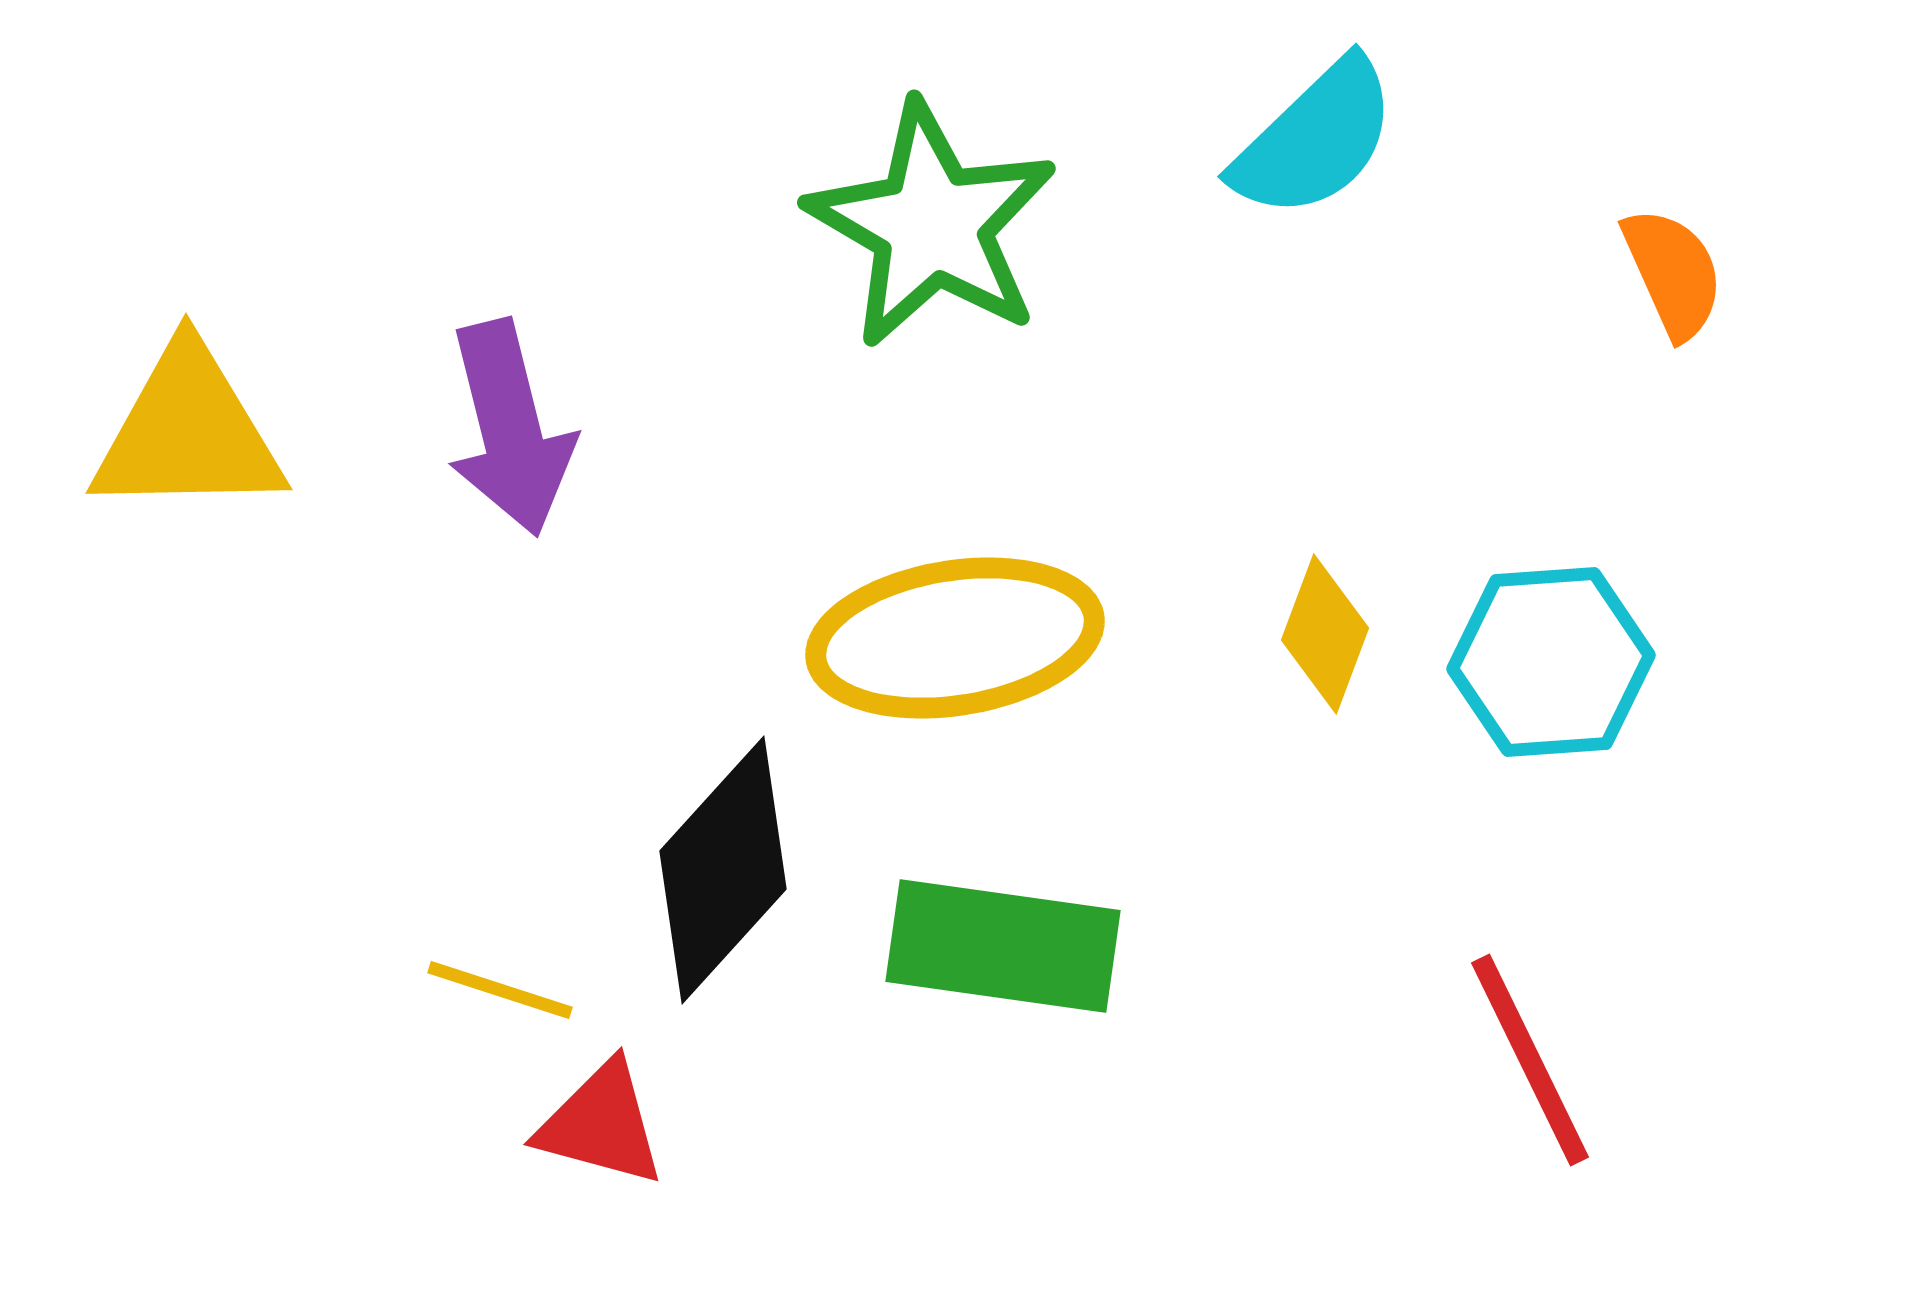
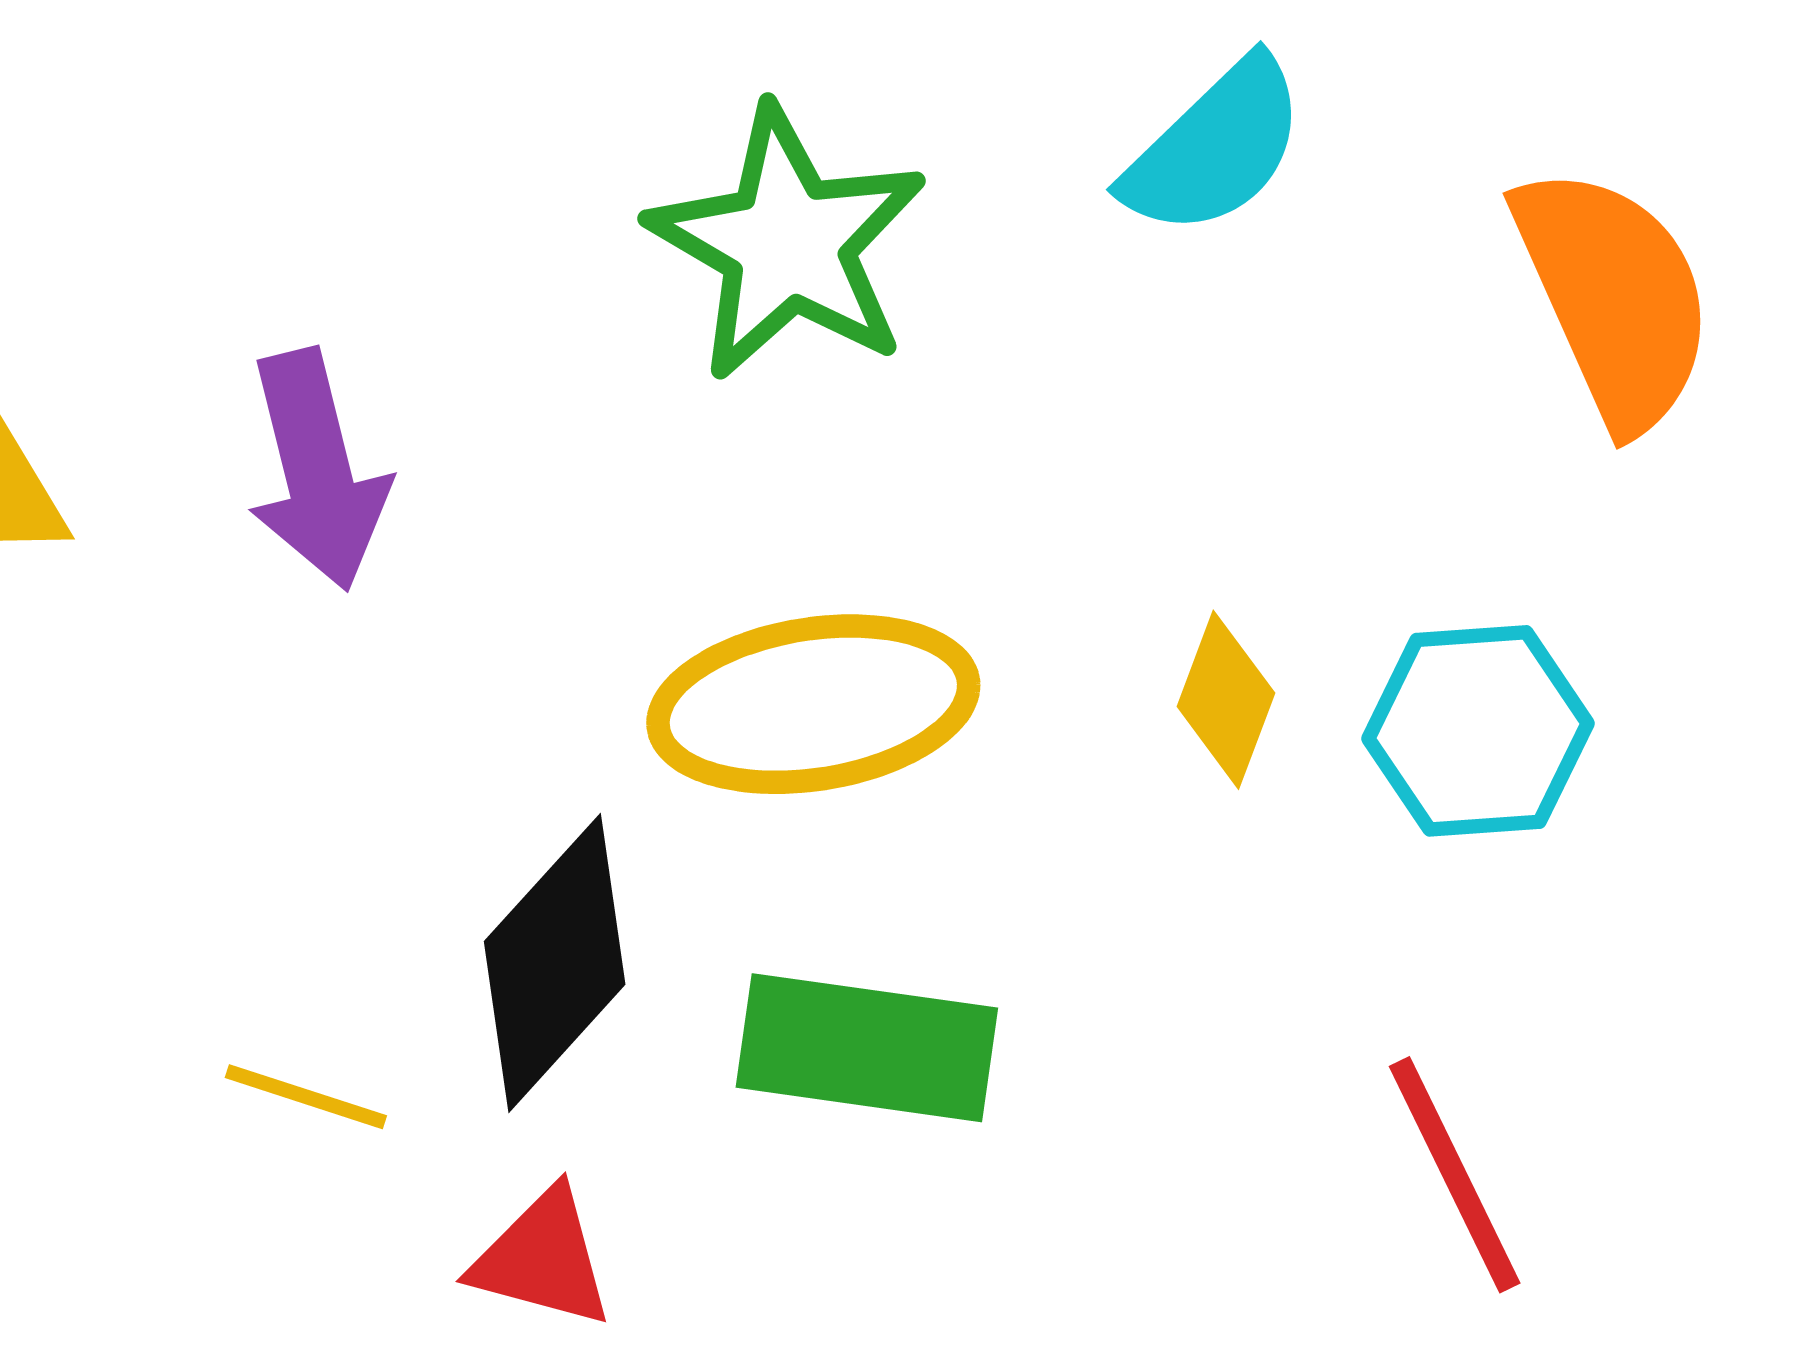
orange semicircle: (1673, 273) -> (1614, 297), size x1.8
red triangle: (601, 1124) -> (542, 1258), moved

